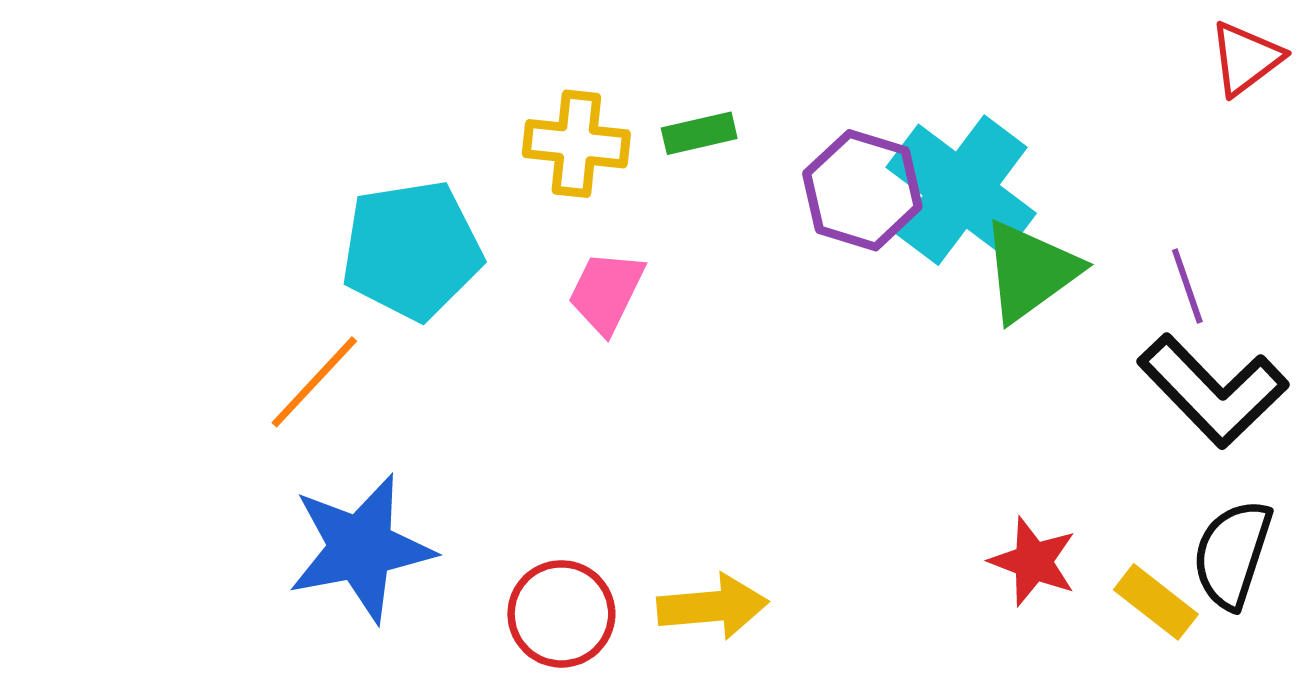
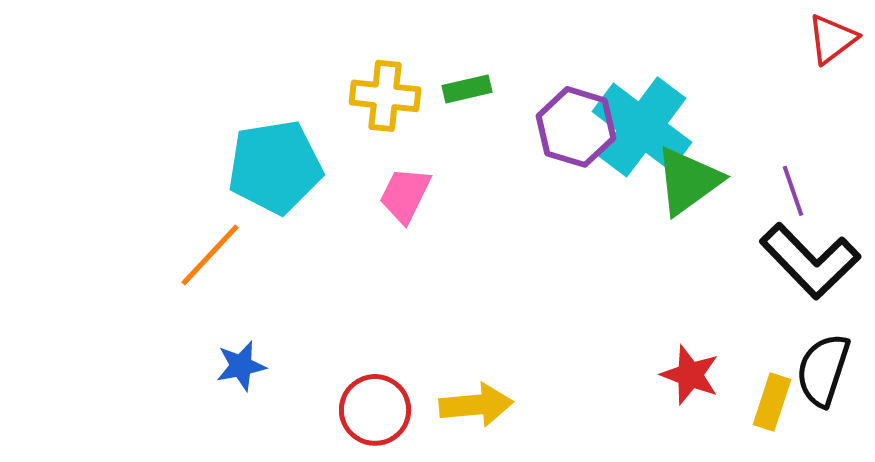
blue star: (361, 548) -> (241, 366), size x0.5
yellow rectangle: (1156, 602) -> (772, 402), turned 70

